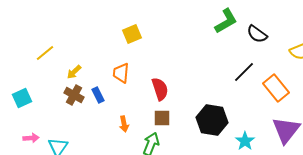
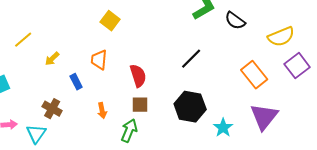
yellow square: (132, 34) -> (110, 21), turned -30
black line: (244, 72) -> (191, 59), moved
brown cross: (74, 95) -> (52, 109), moved

